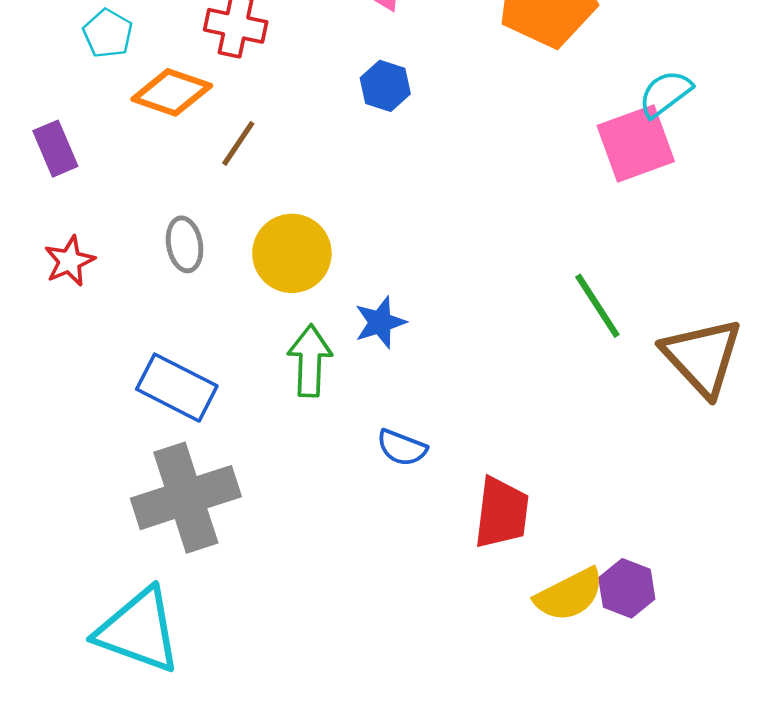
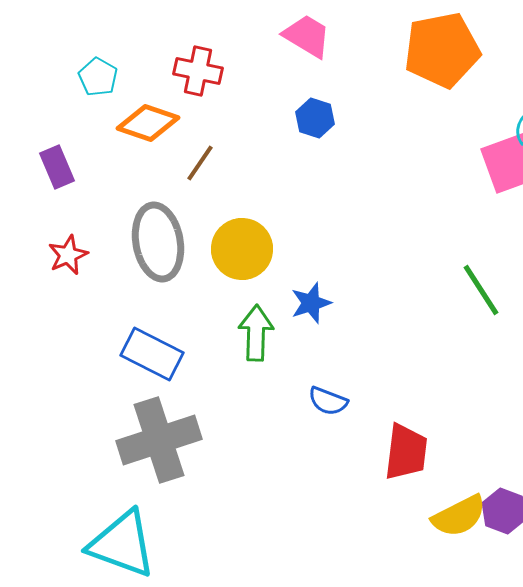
gray ellipse: (185, 244) -> (158, 242), size x1.8

